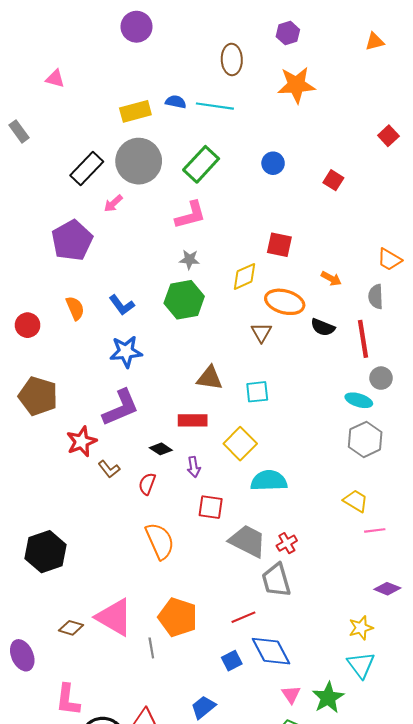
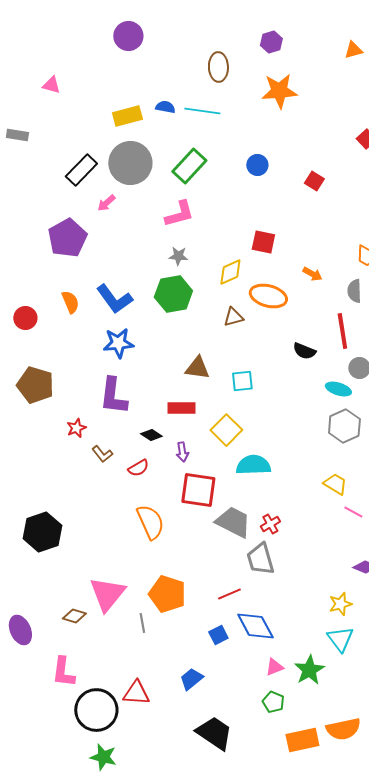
gray rectangle: (19, 131) -> (17, 135), turned -45
blue L-shape: (122, 305) -> (114, 299), size x1.5
black semicircle: (323, 327) -> (304, 351), moved
brown triangle: (261, 333) -> (233, 317), moved, turned 45
purple L-shape: (121, 408) -> (113, 396), turned 120
red star: (81, 442) -> (76, 428), size x0.7
red semicircle: (147, 484) -> (138, 468), turned -140
red square: (211, 507) -> (198, 490), size x1.5
pink line: (375, 530) -> (353, 512), turned 36
pink triangle: (114, 617) -> (107, 594), turned 39
brown diamond: (71, 628) -> (74, 616), moved
pink triangle: (291, 694) -> (274, 667), turned 42

